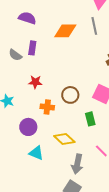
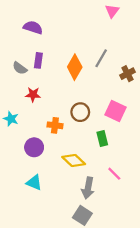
gray line: (94, 26) -> (101, 58), moved, turned 42
orange diamond: (65, 31) -> (75, 67), moved, turned -60
red star: (35, 82) -> (33, 95), moved
cyan triangle: (36, 153) -> (34, 182), moved

